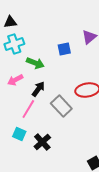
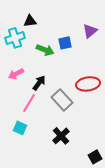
black triangle: (10, 22) -> (30, 21), moved
green arrow: (35, 63) -> (45, 50), moved
black cross: (42, 142) -> (61, 136), moved

